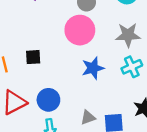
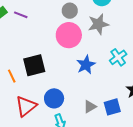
gray star: (128, 35) -> (98, 24), moved
black square: (33, 57) -> (34, 65), size x1.6

